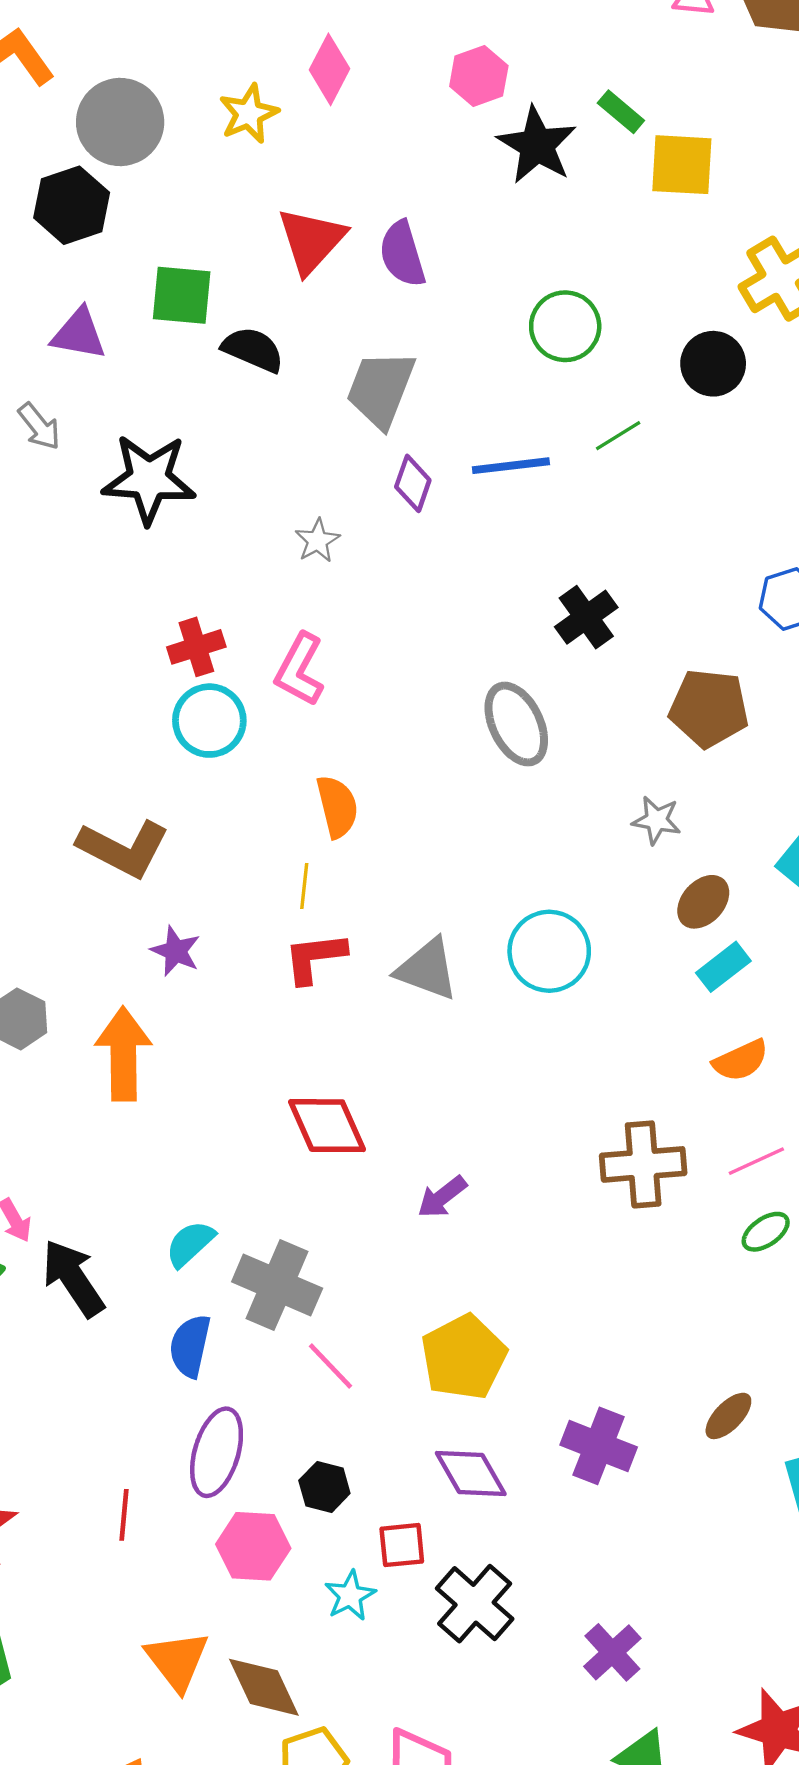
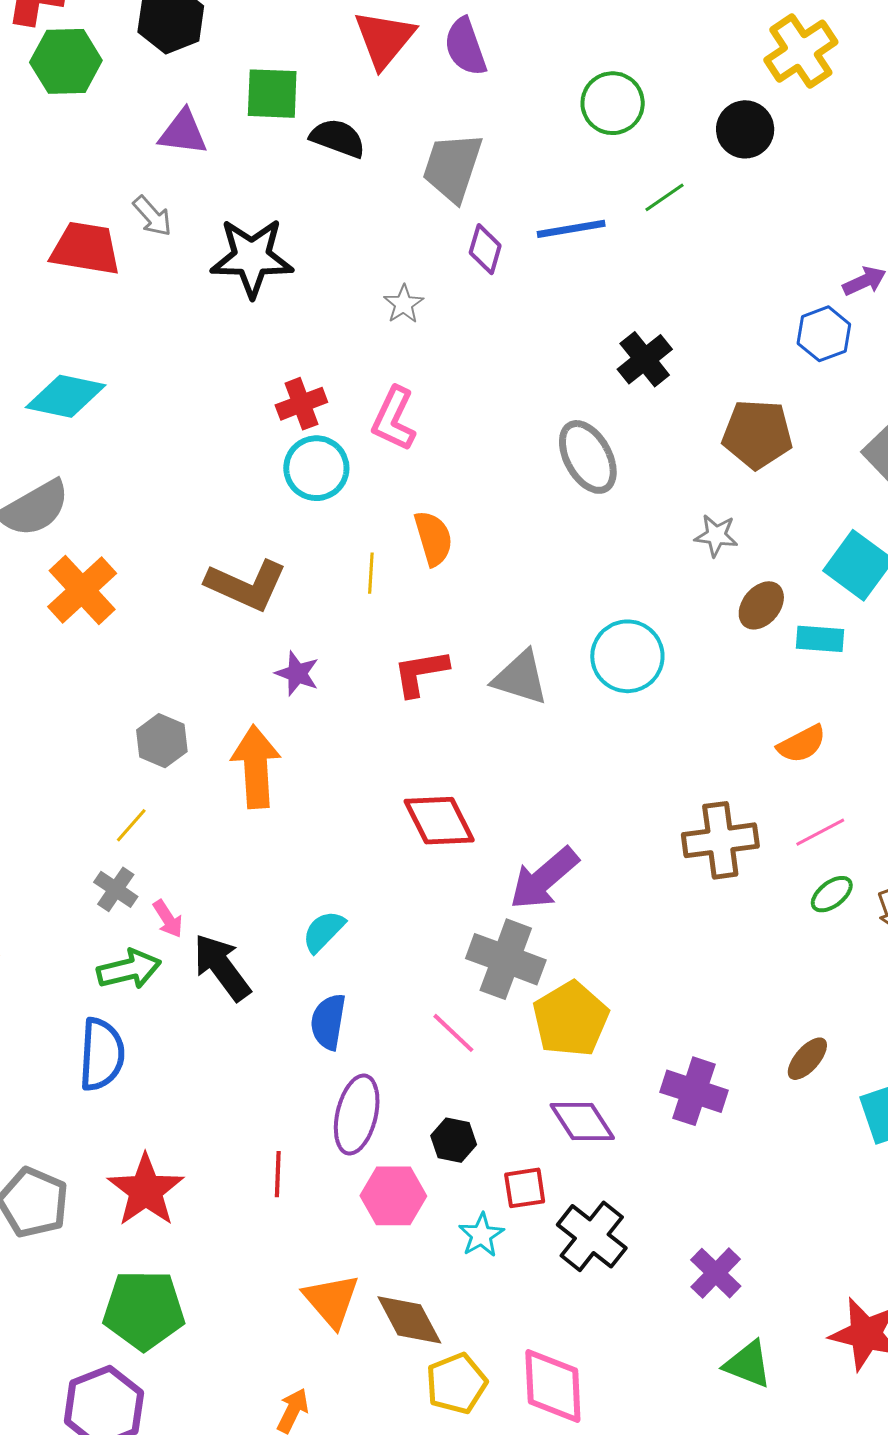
yellow line: (304, 886) -> (371, 573), moved
cyan rectangle: (723, 967) -> (820, 639), moved, turned 45
purple arrow: (442, 1197) -> (544, 878), size x1.6
gray cross: (277, 1285) -> (506, 959), moved

